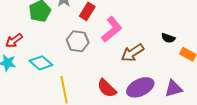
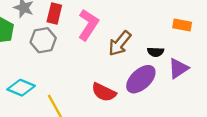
black semicircle: (168, 38) -> (156, 52), moved
gray hexagon: (78, 41) -> (43, 40), moved

